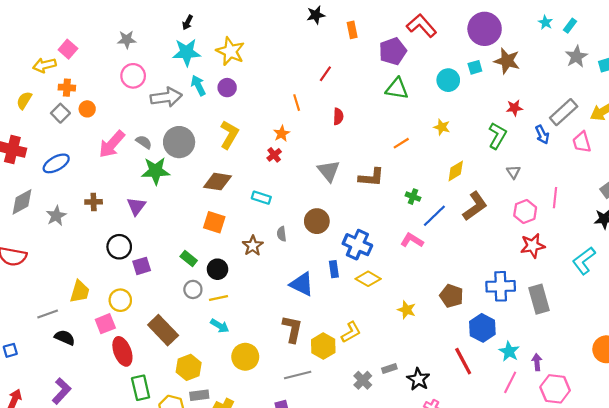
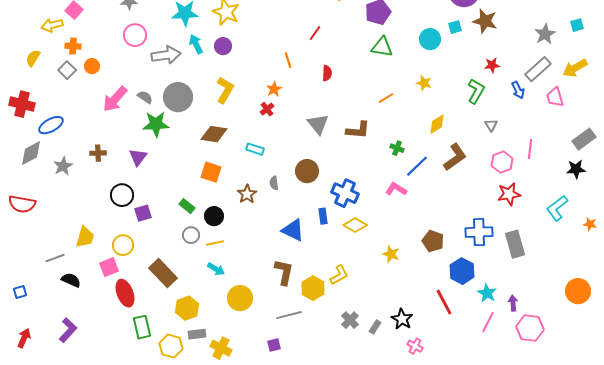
gray star: (576, 57) -> (545, 34), moved
blue ellipse: (56, 163) -> (51, 125), moved
gray rectangle: (389, 369) -> (375, 327), moved, turned -40

